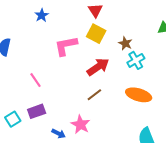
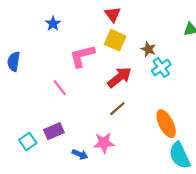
pink line: (36, 80) -> (60, 88), moved
orange ellipse: (139, 95) -> (166, 124), moved, turned 50
pink star: (81, 125) -> (104, 143), turned -30

